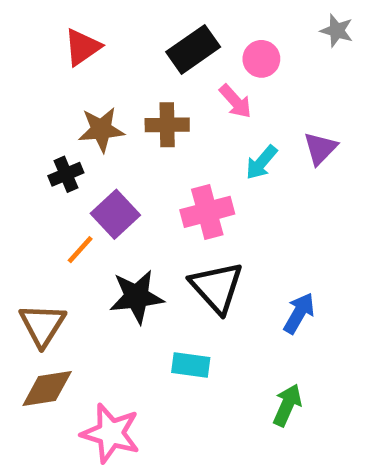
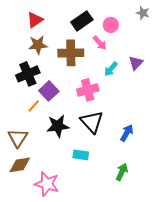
brown cross: (167, 125) -> (71, 53), size x1.4
brown star: (101, 130) -> (38, 45), moved
black cross: (66, 174) -> (28, 74), size x1.6

